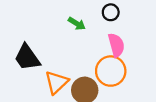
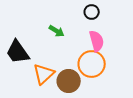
green arrow: (77, 24) -> (57, 31), moved

